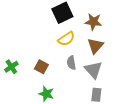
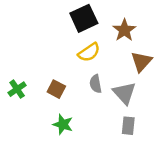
brown star: (93, 22) -> (124, 30), turned 30
brown triangle: (95, 46) -> (141, 62), moved

